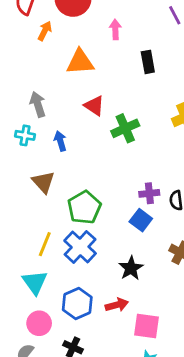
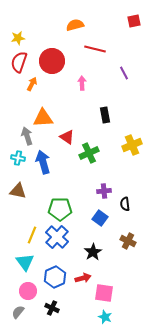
orange triangle: (80, 62) -> (43, 118), moved
black rectangle: (148, 62) -> (105, 115), moved
blue arrow: (60, 141) -> (43, 162), size x1.6
brown triangle: (43, 182) -> (18, 191), moved, turned -36
purple cross: (149, 193) -> (104, 191), moved
green pentagon: (84, 207) -> (60, 209), turned 30

